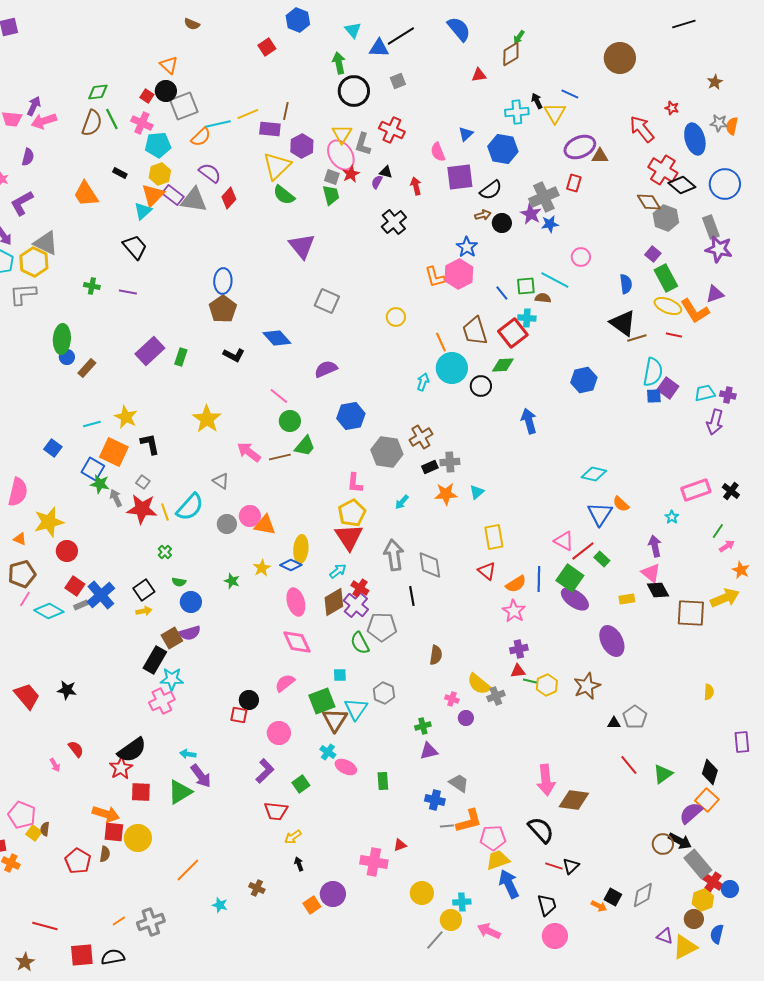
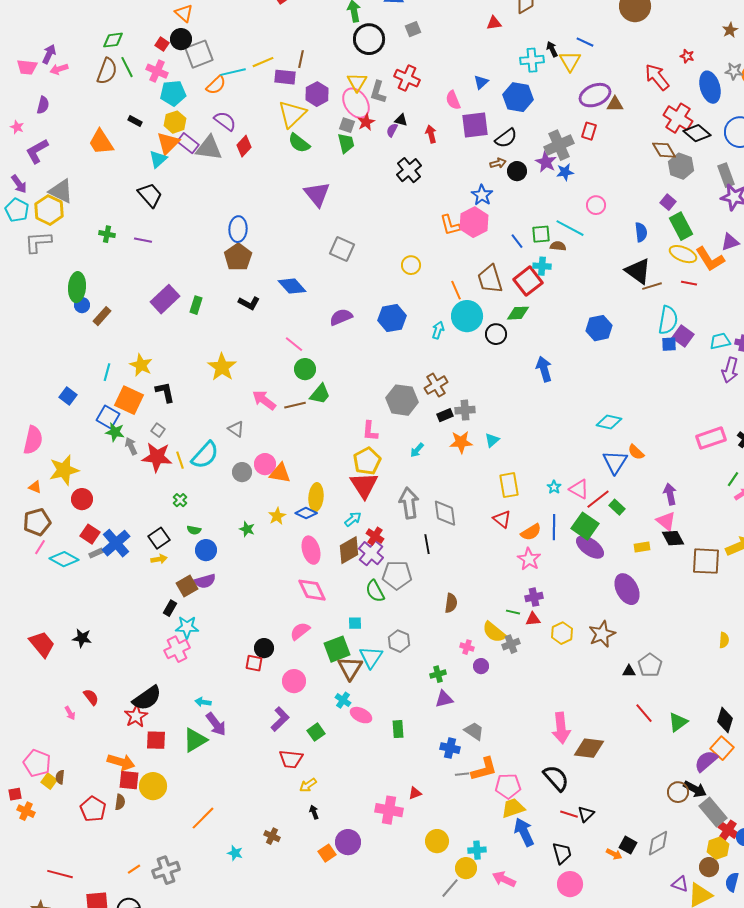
pink arrow: (44, 121) -> (59, 69), size x0.7
blue hexagon: (351, 416) -> (392, 318), moved
cyan line: (92, 424) -> (107, 372), turned -60
cyan star: (672, 517) -> (554, 487), moved
black rectangle: (155, 660) -> (170, 608), size x0.6
green line: (530, 681) -> (513, 612), moved

